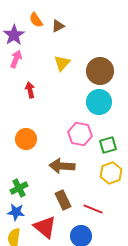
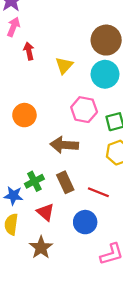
yellow triangle: (62, 63) -> (64, 65), moved
red arrow: (30, 90) -> (29, 51), moved
green cross: (19, 188) -> (34, 181), moved
red triangle: (45, 227) -> (45, 212), size x0.7

